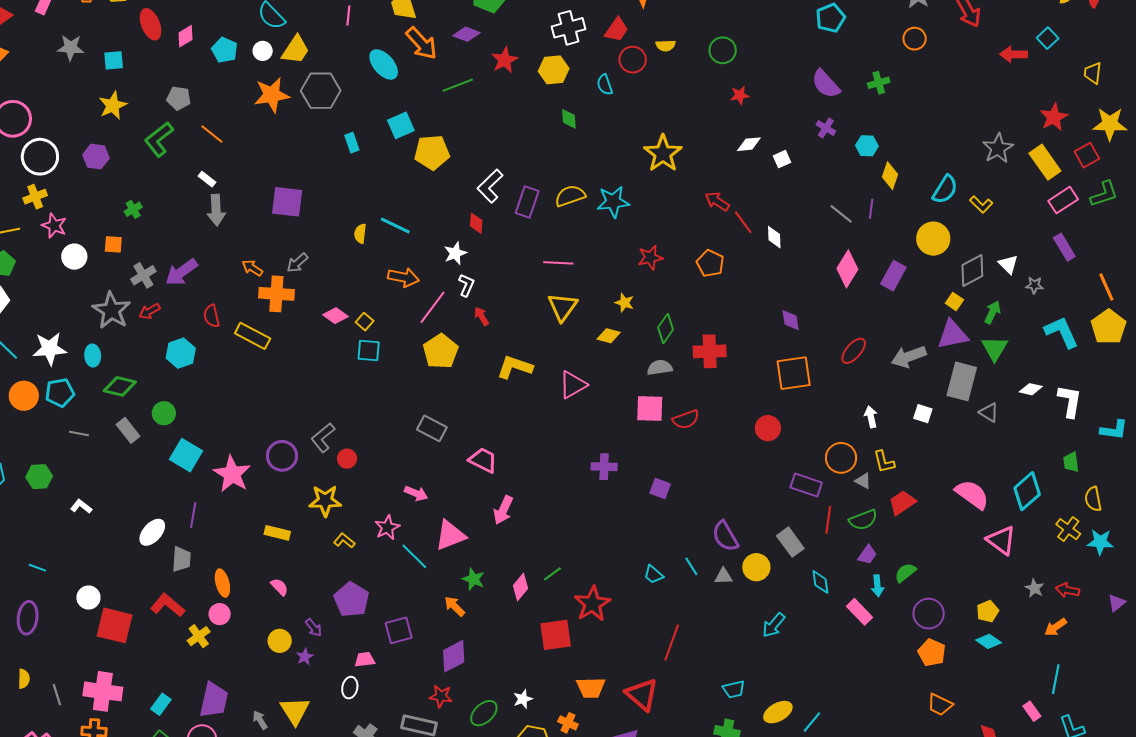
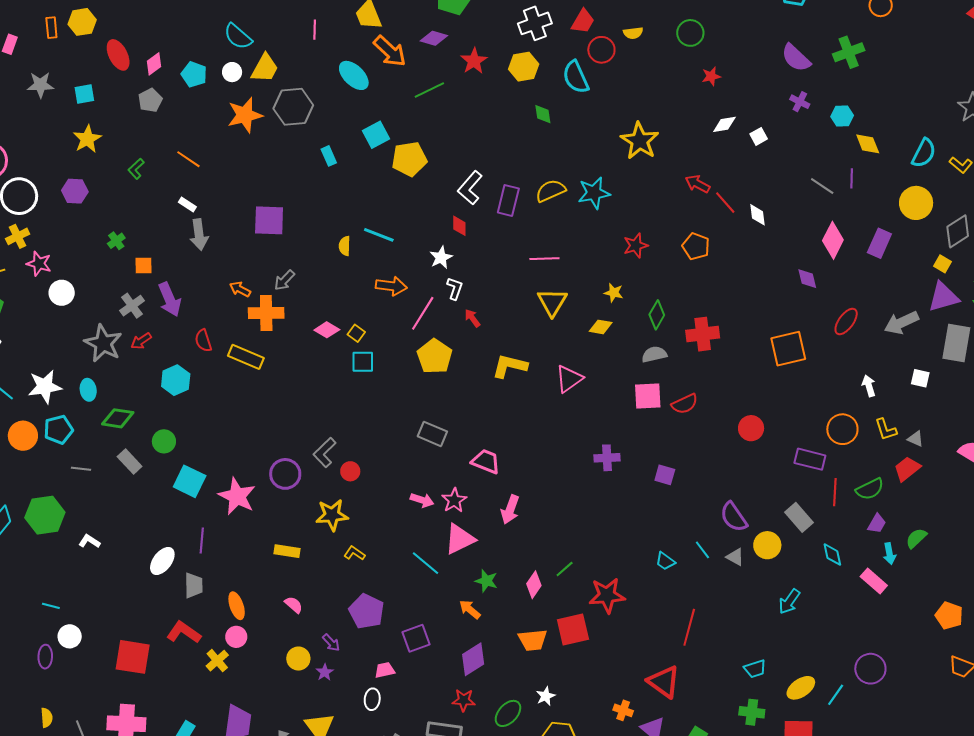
green cross: (879, 83) -> (849, 52), size x1.4
cyan semicircle: (605, 85) -> (576, 77), size x1.6
gray pentagon: (179, 98) -> (150, 100), moved, turned -30
green L-shape: (159, 139) -> (136, 169), size x0.6
yellow diamond: (890, 176) -> (868, 144), turned -36
orange square: (113, 244) -> (144, 266), moved
purple arrow: (181, 272) -> (170, 299), turned -72
purple diamond: (791, 320) -> (807, 279), moved
red circle: (768, 428) -> (751, 428), moved
green hexagon: (39, 477) -> (45, 515), size x1.5
gray triangle: (863, 481) -> (916, 439), moved
pink star: (387, 527) -> (454, 500), moved
gray triangle: (723, 576) -> (735, 557), turned 36
white circle: (88, 598) -> (70, 636), moved
red star: (593, 604) -> (607, 595), turned 30
purple circle: (929, 614) -> (870, 669), moved
purple ellipse: (28, 618) -> (45, 657), size x0.7
orange trapezoid: (591, 688) -> (533, 640), moved
orange cross: (568, 723) -> (623, 710), moved

